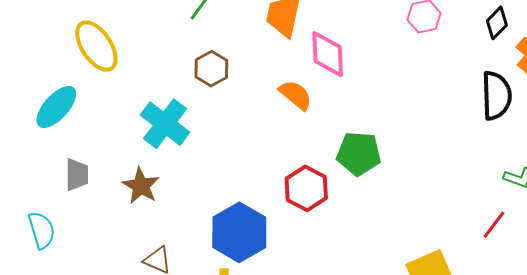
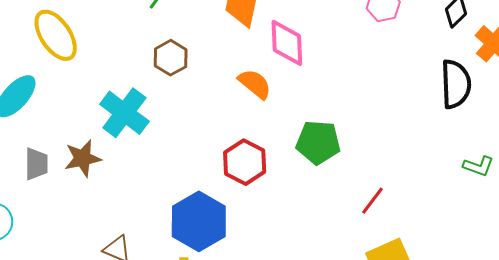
brown star: (141, 186) -> (83, 158), moved, turned 30
red hexagon: (306, 188) -> (245, 162), moved
red line: (494, 225) -> (373, 201), moved

